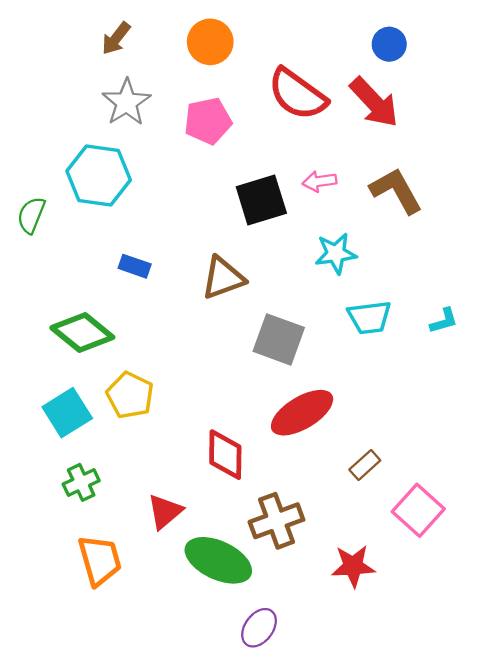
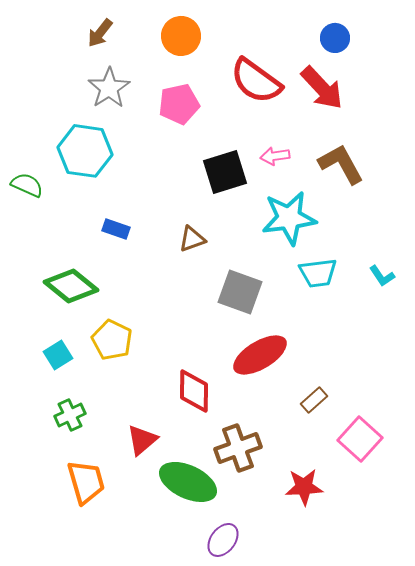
green semicircle: (31, 215) -> (27, 185), turned 92
cyan star: (336, 253) -> (289, 218), size x1.5
brown triangle: (223, 278) -> (192, 239), size x0.7
cyan L-shape: (444, 321) -> (382, 276), turned 72
cyan square: (67, 413) -> (58, 355), size x0.7

